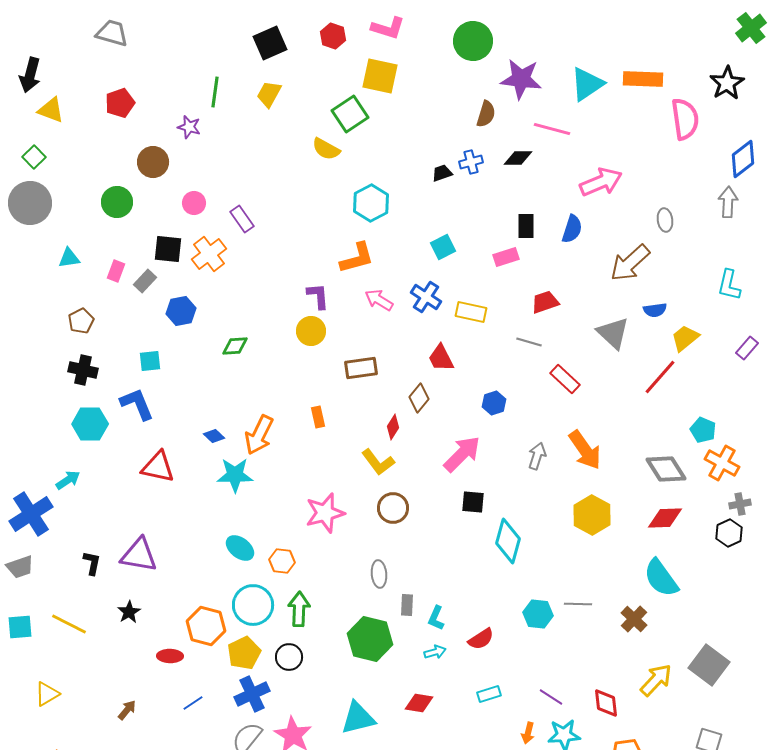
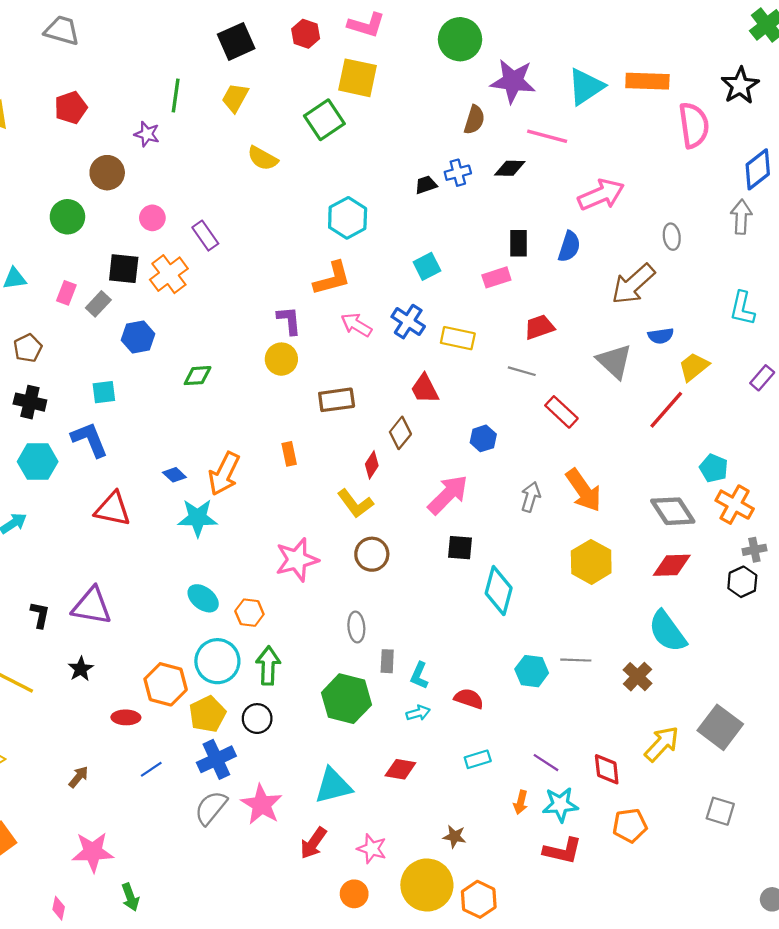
yellow semicircle: (326, 149) -> (263, 158), moved
red semicircle: (481, 639) -> (469, 699), turned -128

